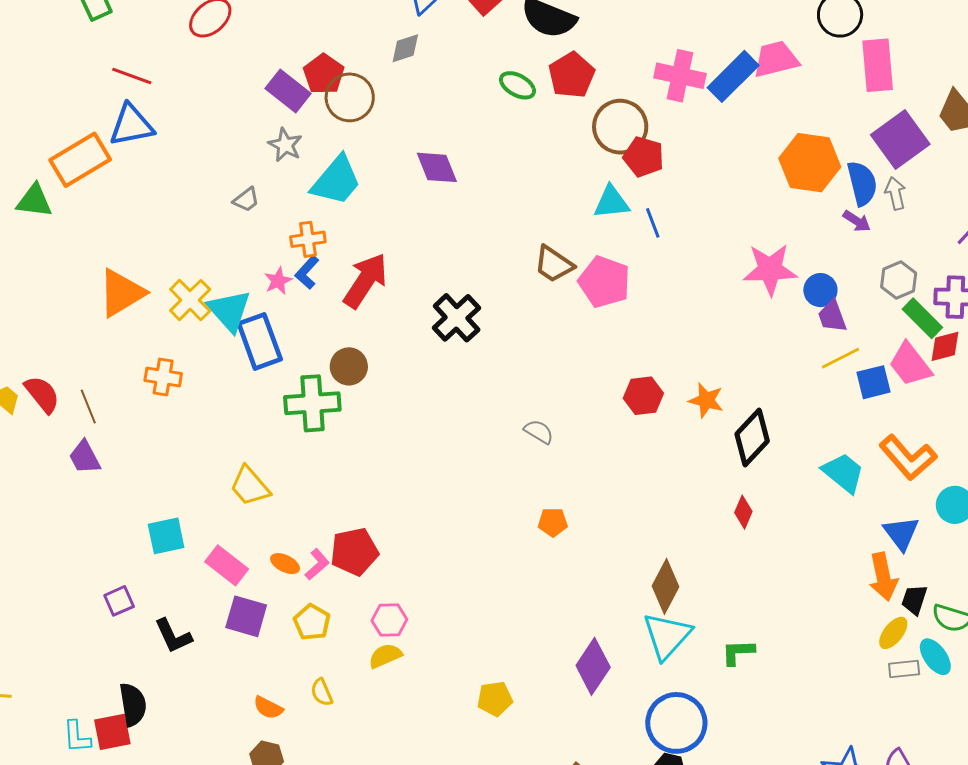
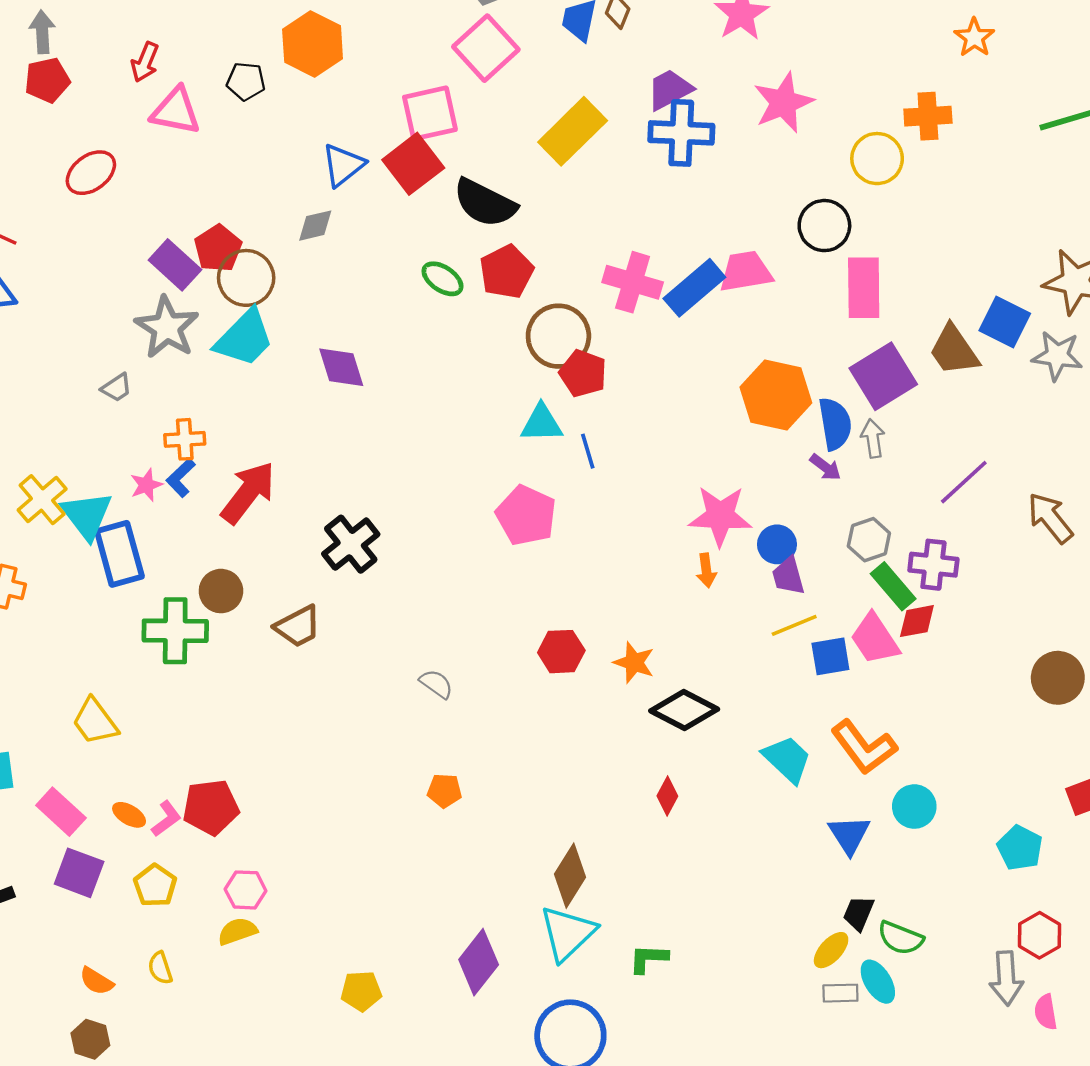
gray star: (285, 145) -> (167, 327), size x1.6
cyan trapezoid: (336, 181) -> (244, 338), moved
brown trapezoid: (554, 264) -> (298, 626), moved, turned -66
black diamond: (752, 438) -> (684, 710), turned 70
orange arrow: (883, 577) -> (706, 570), moved, size x0.6

